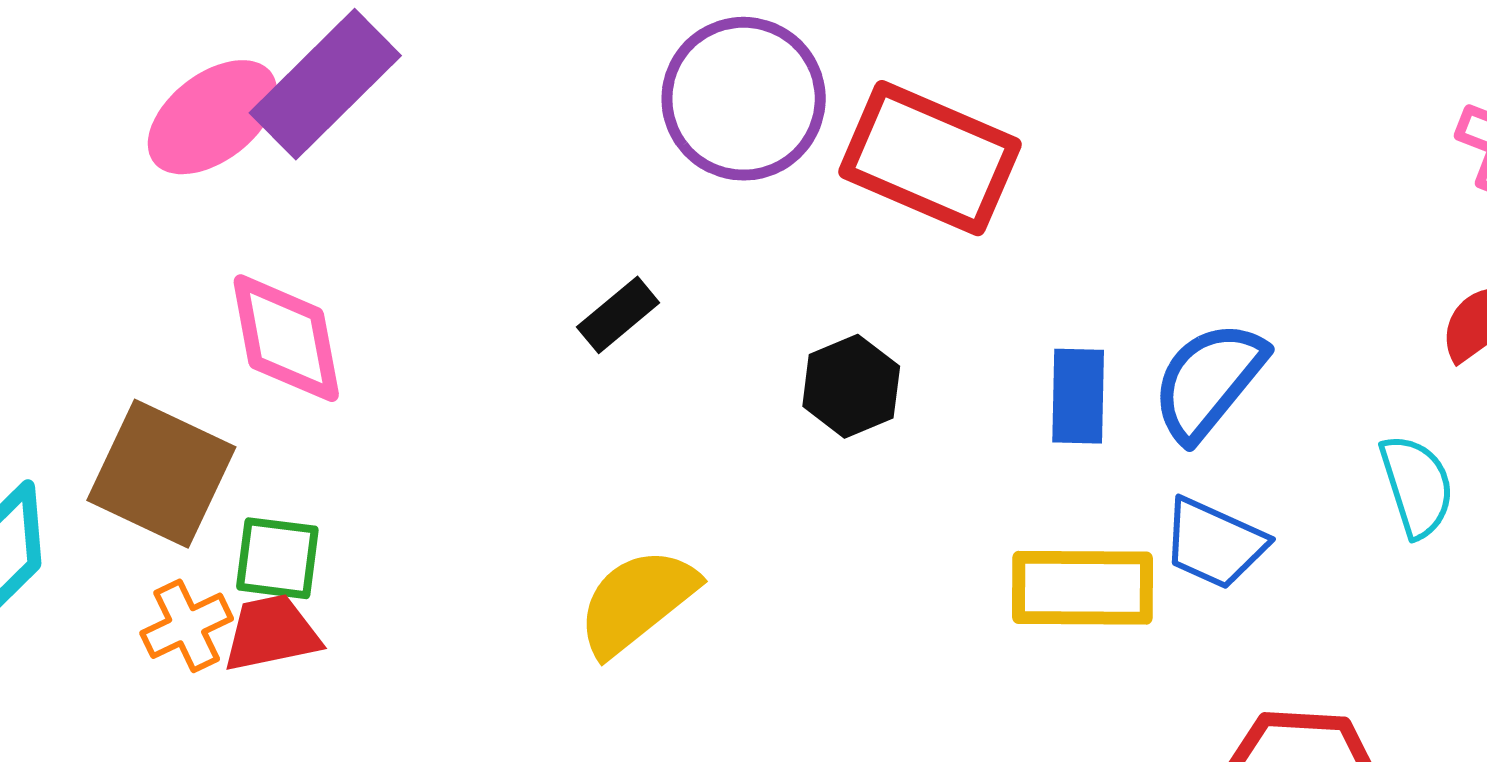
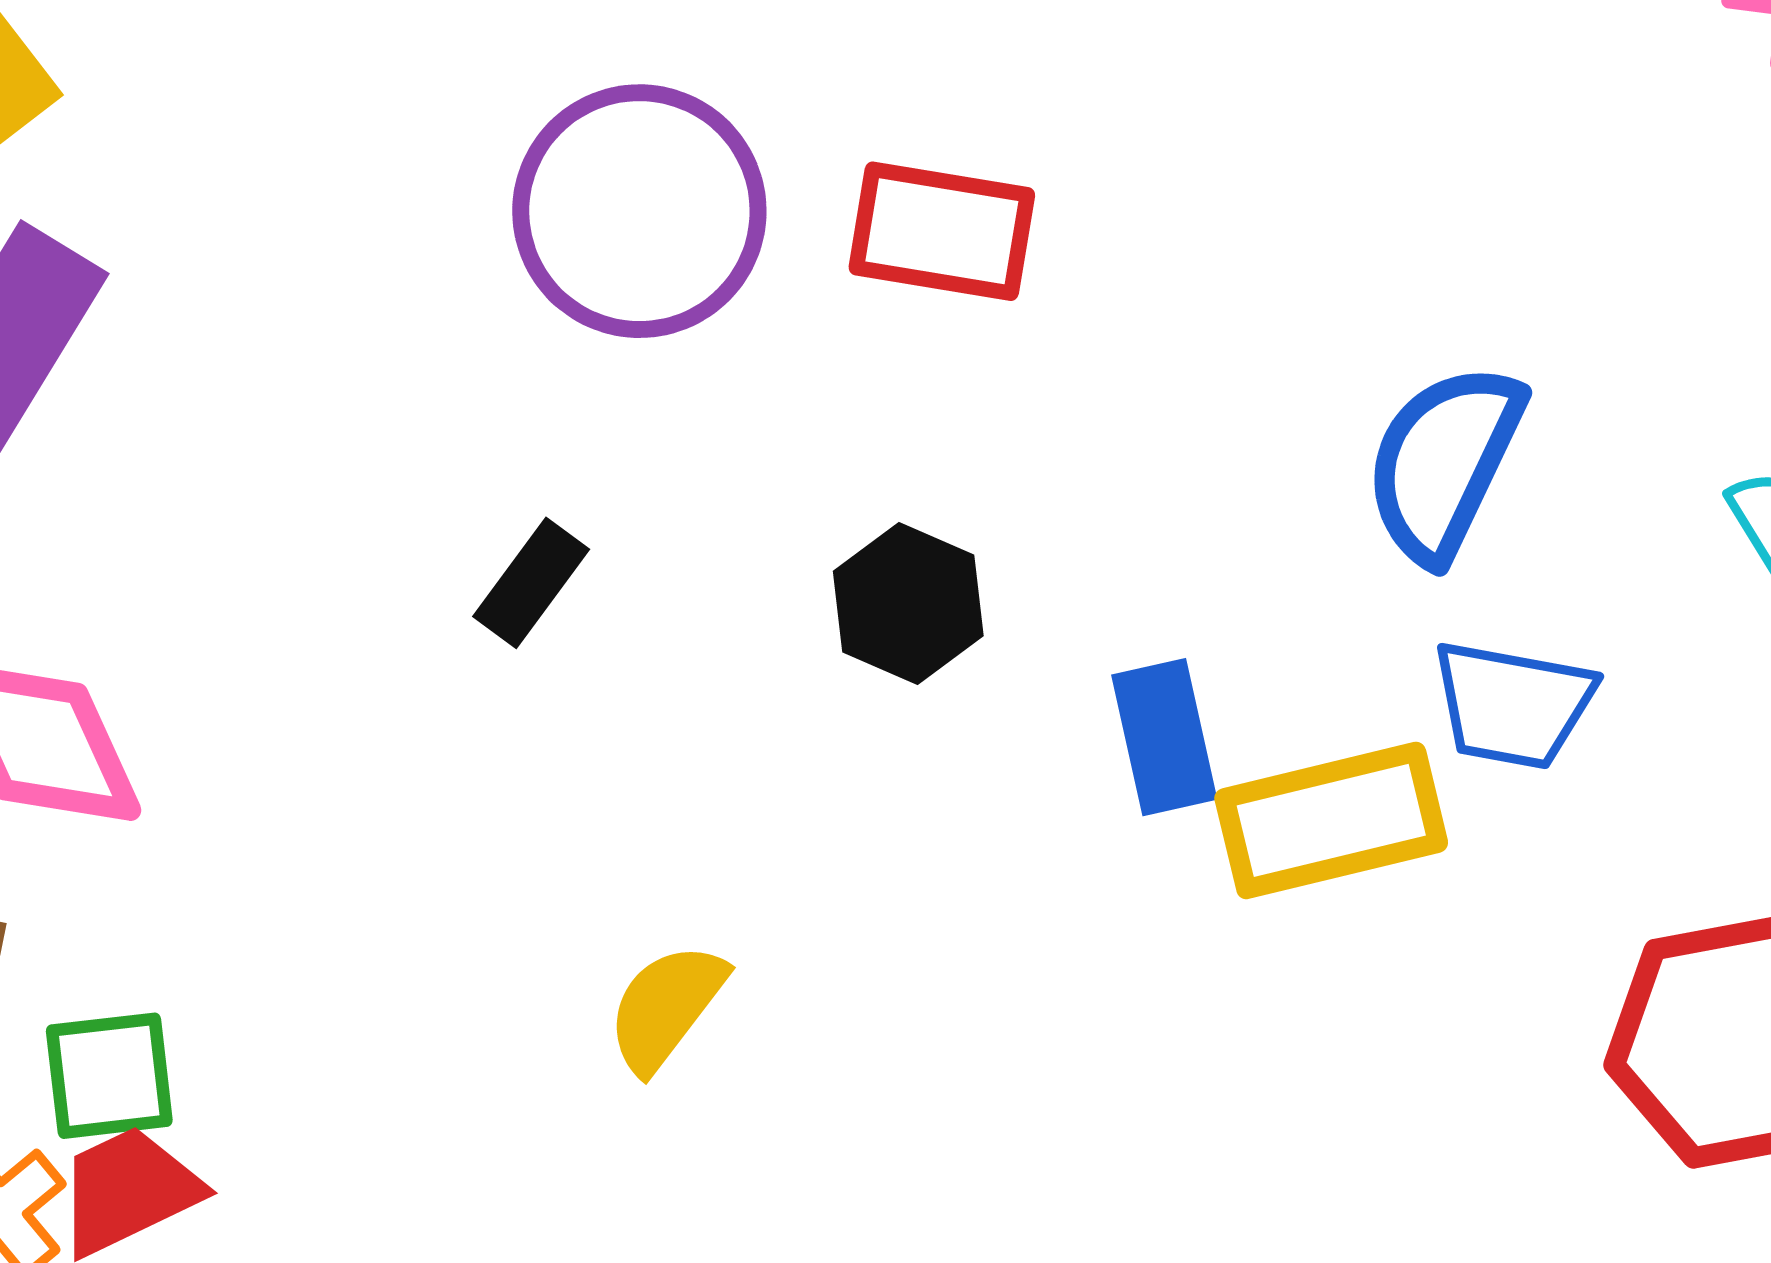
red rectangle: (930, 158) -> (942, 231), size x0.7
blue rectangle: (1078, 396) -> (1164, 737), moved
yellow semicircle: (637, 602) -> (666, 1007), size x0.7

